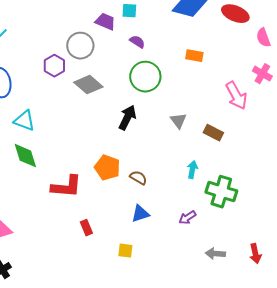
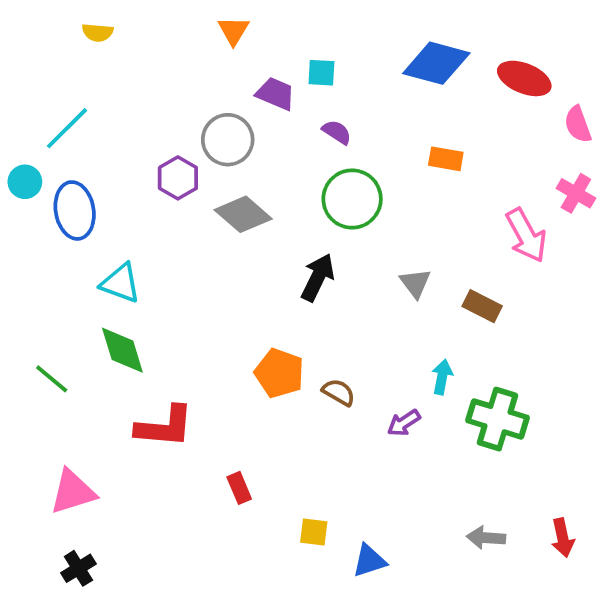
red L-shape: (66, 187) -> (165, 427), moved
blue triangle: (140, 214) -> (369, 561), moved
purple arrow: (187, 218) -> (404, 423), moved

